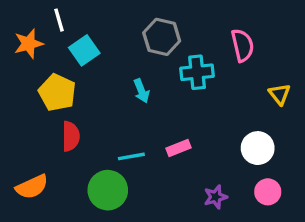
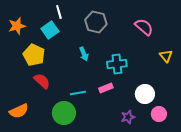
white line: (59, 20) -> (59, 12), moved
pink semicircle: (242, 45) -> (144, 27), turned -36
cyan cross: (197, 72) -> (117, 64), moved
red semicircle: (71, 136) -> (42, 81), turned -48
white circle: (258, 148) -> (145, 94), moved

